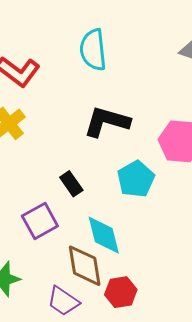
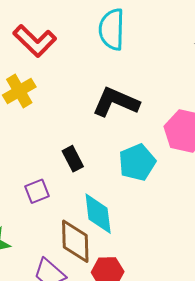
purple square: (40, 221) -> (37, 191), size x0.7

